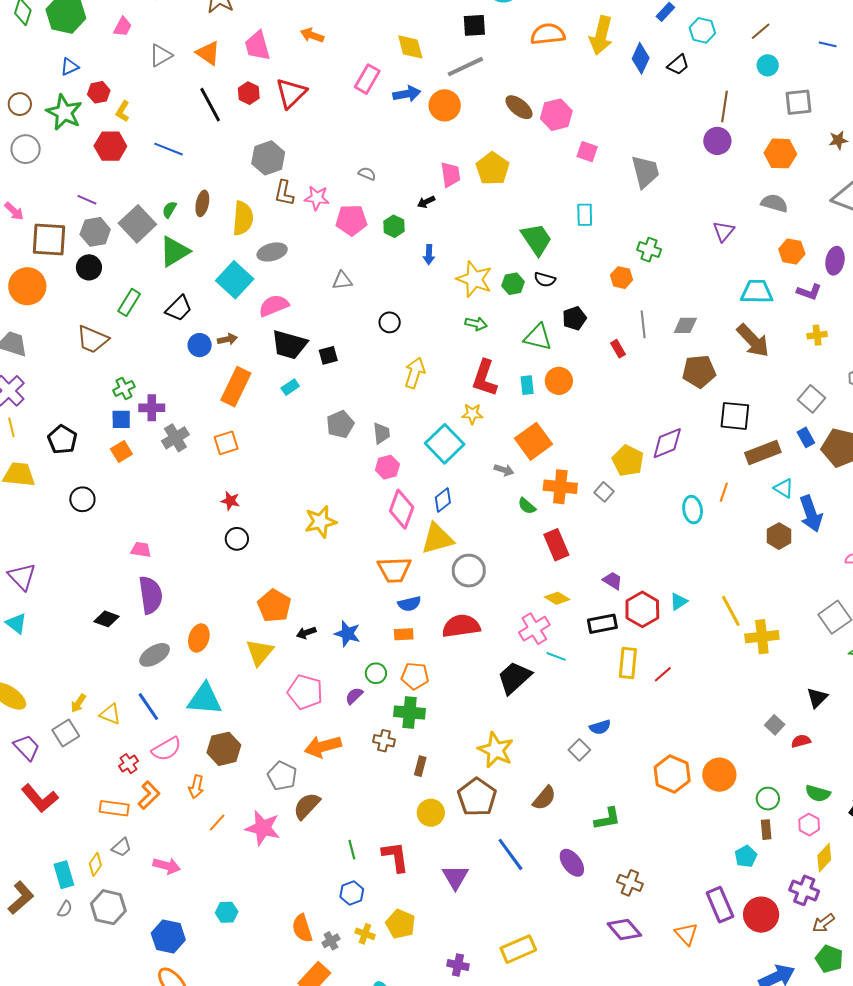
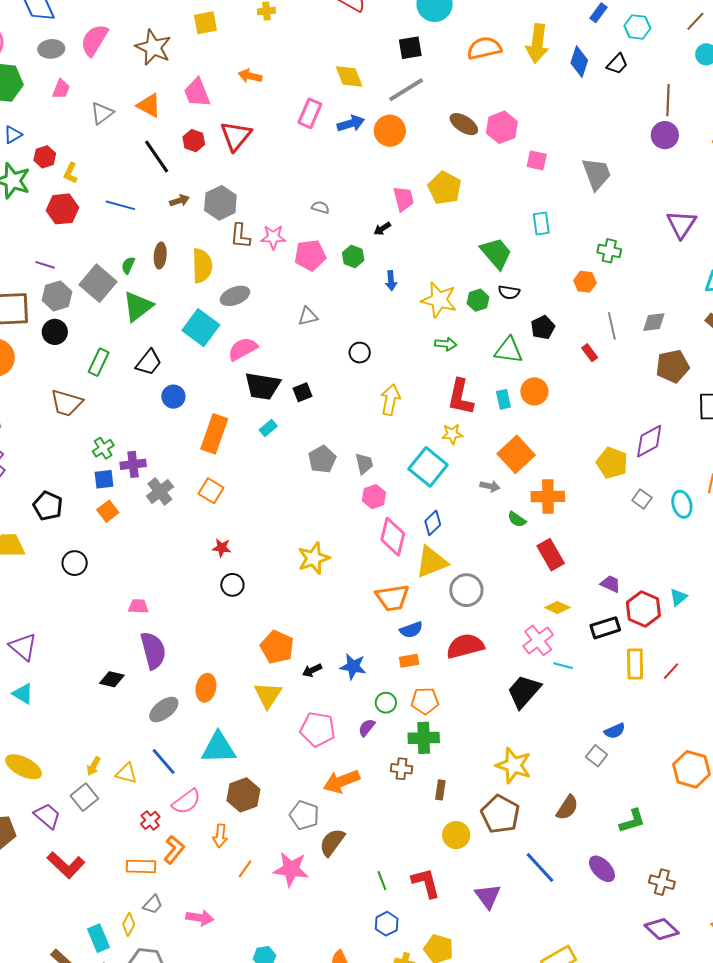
purple triangle: (724, 231) -> (681, 224), size x1.4
brown arrow: (227, 339) -> (179, 201), moved
orange square: (226, 443) -> (211, 491), turned -35
gray square: (604, 492) -> (642, 499), moved

